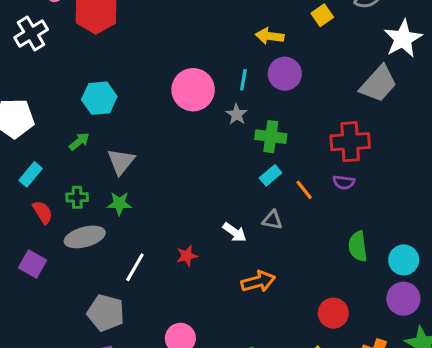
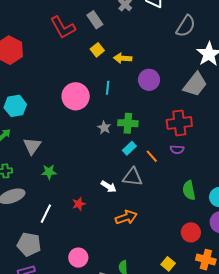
yellow square: (322, 15) -> (97, 50), moved
purple circle: (285, 74) -> (149, 80), moved
gray star: (237, 114) -> (104, 128), moved
green star: (119, 203) -> (49, 172), moved
gray triangle: (272, 220) -> (133, 177), size x1.5
red circle: (333, 313) -> (191, 232), moved

